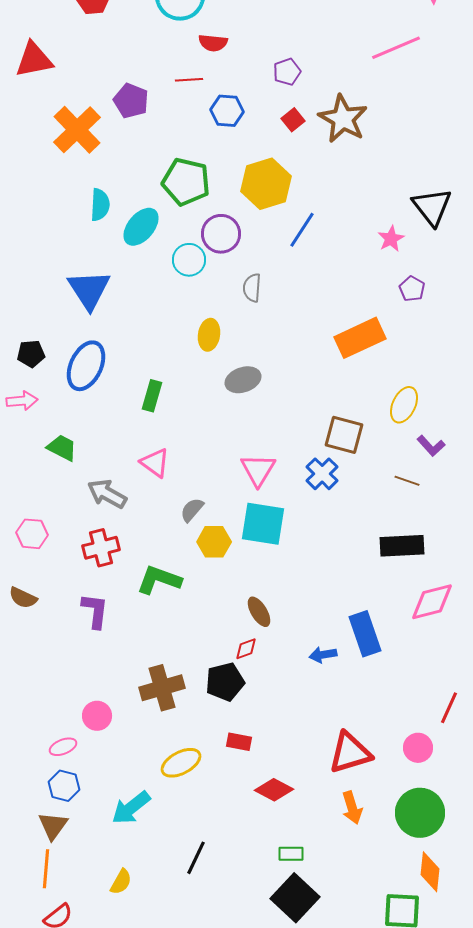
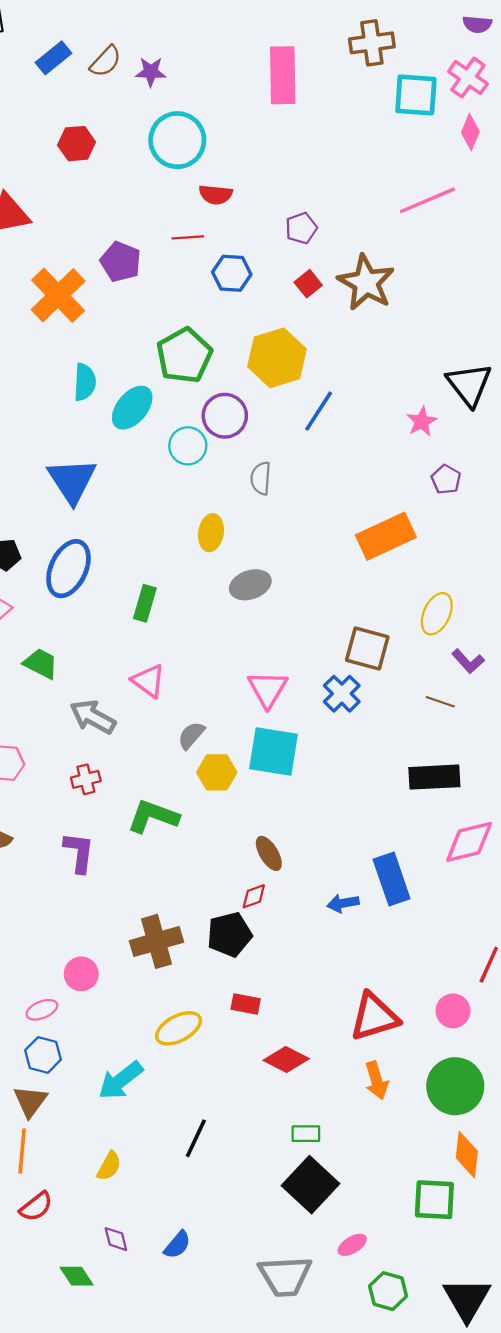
green pentagon: (186, 182) -> (184, 356), turned 30
red cross: (101, 548) -> (86, 779), size x0.7

